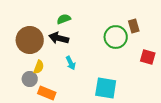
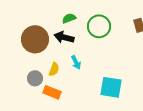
green circle: (116, 37) -> (99, 26), moved
yellow semicircle: (39, 67) -> (54, 69), moved

